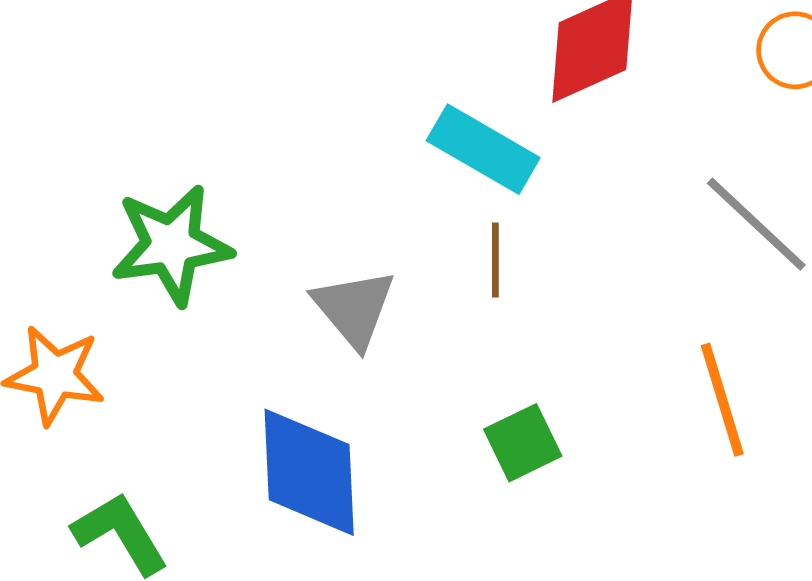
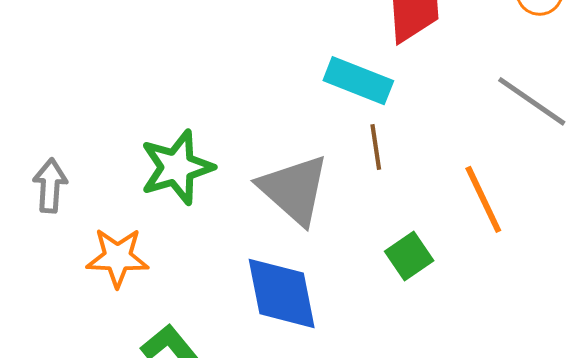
gray triangle: (354, 308) -> (294, 189), size x1.4
orange line: (722, 400) -> (483, 199), moved

